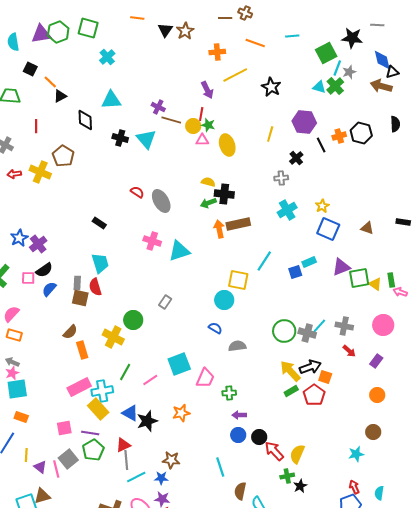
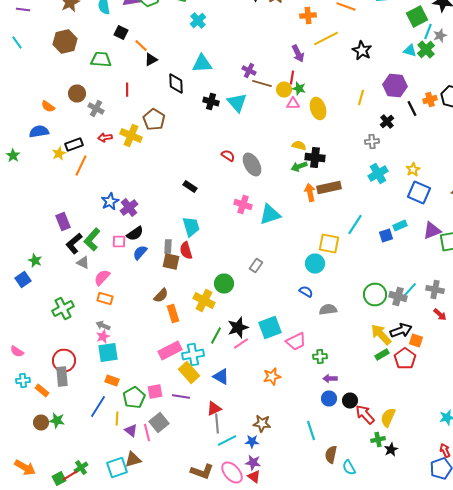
pink trapezoid: (205, 378) -> (296, 342), turned 40
black star: (147, 421) -> (238, 328), moved
green pentagon: (93, 450) -> (134, 398), moved

